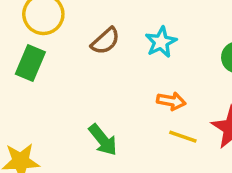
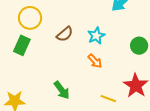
orange arrow: (171, 101) -> (95, 61), moved, turned 35
yellow line: (183, 137) -> (108, 99), moved

